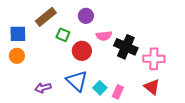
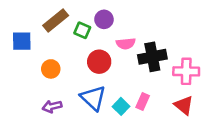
green square: (63, 35) -> (82, 30), moved
black cross: (126, 47) -> (152, 57), turned -35
orange circle: (17, 56) -> (51, 69), moved
pink rectangle: (118, 92) -> (143, 102), moved

